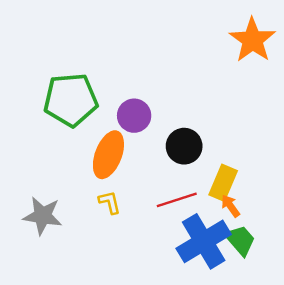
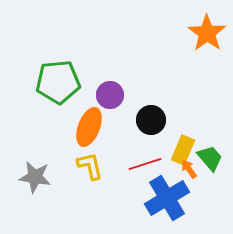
yellow L-shape: (110, 202) -> (90, 166), size x1.4
green trapezoid: (240, 240) -> (210, 158), moved

